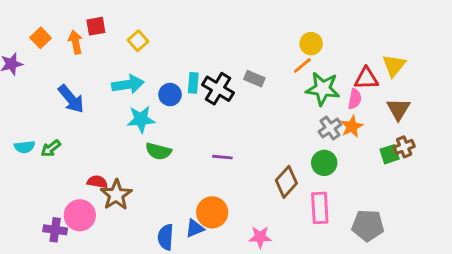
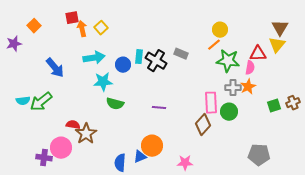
orange arrow: (75, 42) -> (82, 29), moved
brown triangle: (398, 109) -> (280, 28), moved
gray cross: (330, 128) -> (233, 88), turned 35
brown cross: (404, 147) -> (293, 103), moved
green arrow: (51, 148) -> (41, 102), size x1.6
pink rectangle: (320, 208) -> (211, 103), moved

